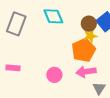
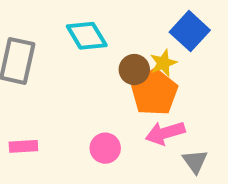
brown circle: (89, 24) -> (134, 70), moved

